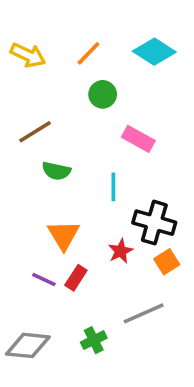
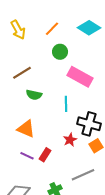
yellow arrow: (28, 55) -> (18, 30), turned 36
pink rectangle: (138, 139) -> (80, 77), size x1.4
orange triangle: (63, 235) -> (26, 129), moved, turned -36

